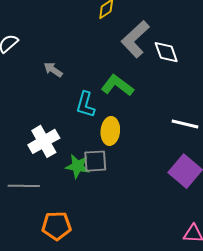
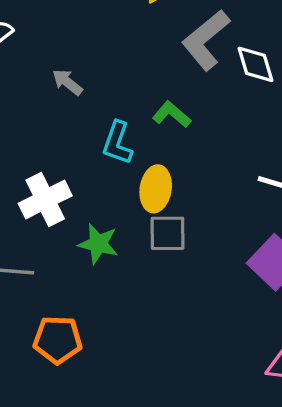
green L-shape: (117, 85) -> (172, 114), size x0.7
gray square: (95, 161) -> (168, 233), moved

